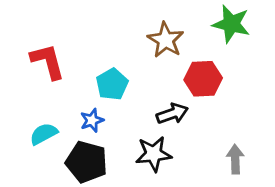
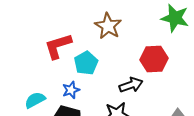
brown star: (166, 40) -> (108, 26), moved
red L-shape: (48, 61) -> (58, 46), moved, turned -92

